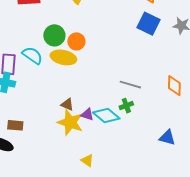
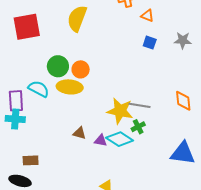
blue square: (148, 24) -> (150, 43), size x0.6
yellow star: (70, 122) -> (120, 111), moved
blue triangle: (167, 138) -> (183, 153), size x1.5

